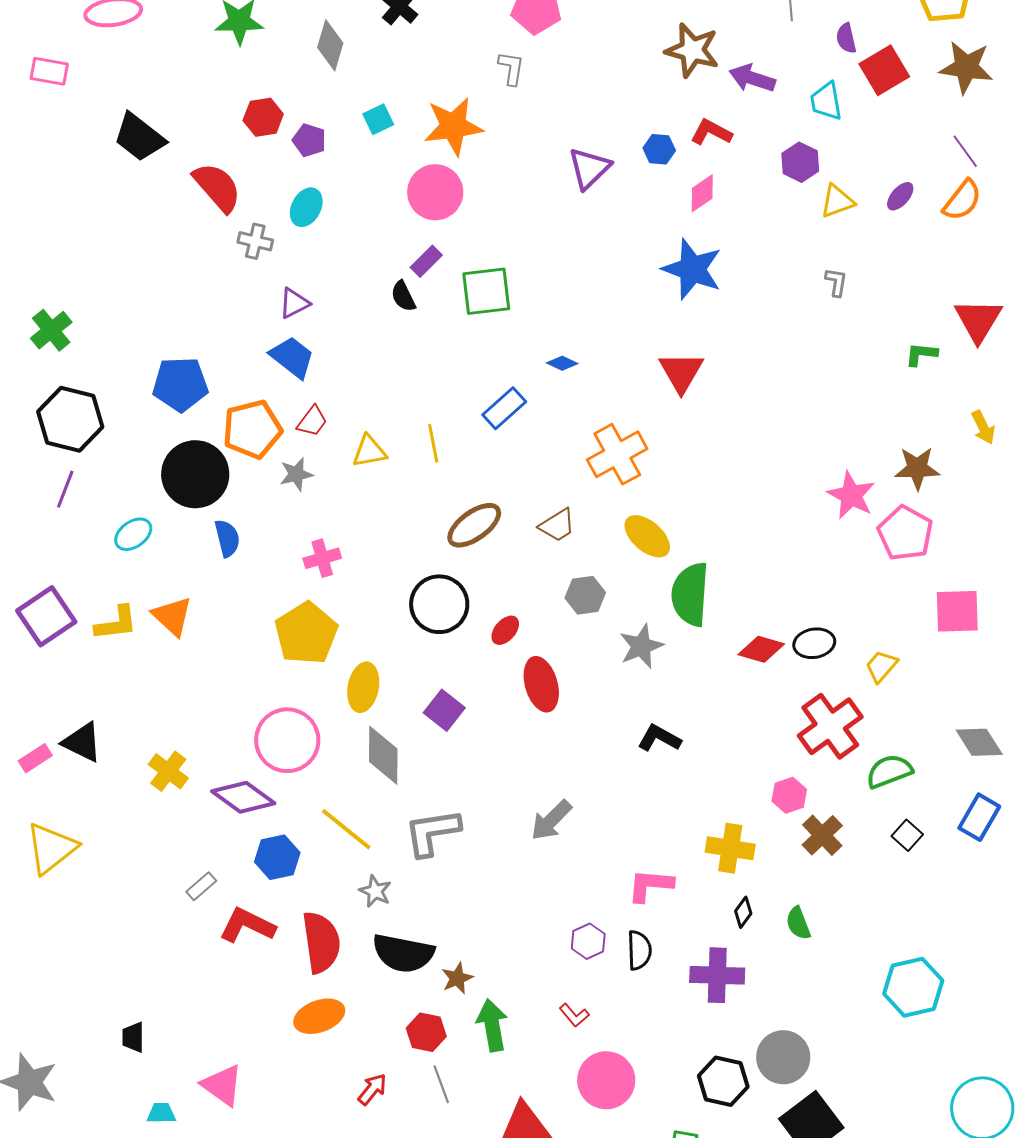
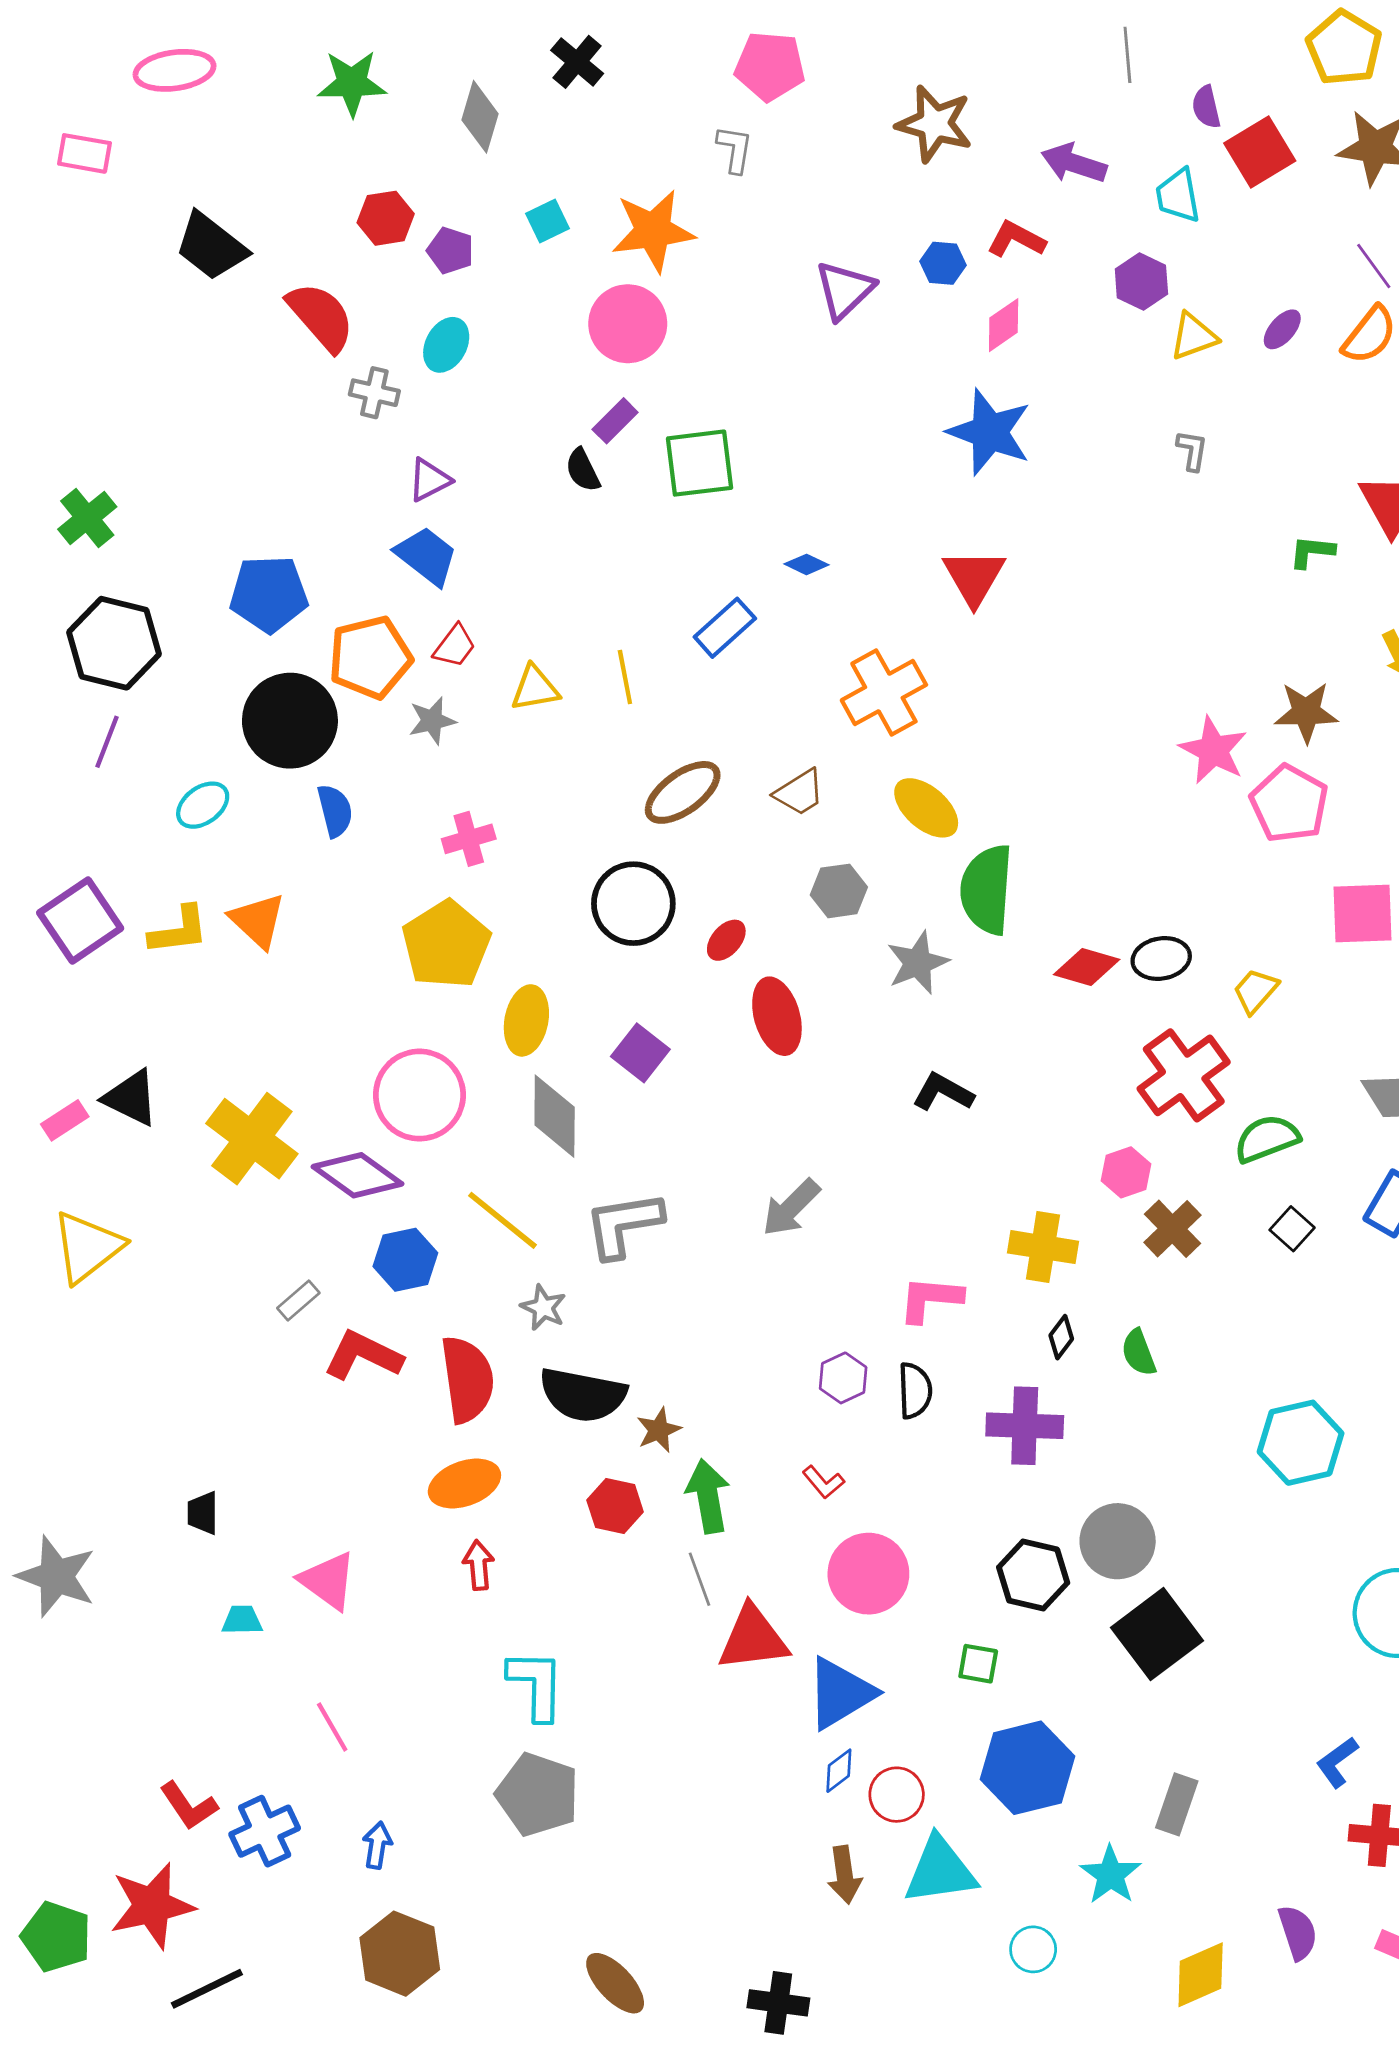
brown star: (692, 50) -> (935, 124), moved
yellow cross: (168, 771) -> (252, 1139), size x1.6
gray line: (441, 1084) -> (700, 1579), moved
red arrow: (372, 1089) -> (479, 1565), moved, turned -44

